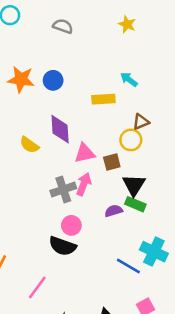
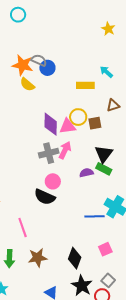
gray semicircle: (63, 26) -> (39, 60), moved
purple diamond: (60, 129) -> (51, 124), moved
yellow circle: (131, 140) -> (78, 117), moved
yellow semicircle: (29, 145) -> (27, 84), moved
brown square: (112, 162) -> (95, 123), moved
blue line: (128, 266) -> (94, 216), turned -36
pink line: (37, 288) -> (23, 227), turned -60

